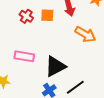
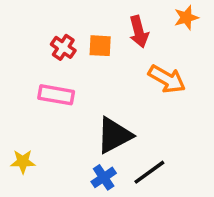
pink rectangle: (24, 56) -> (56, 95), moved

